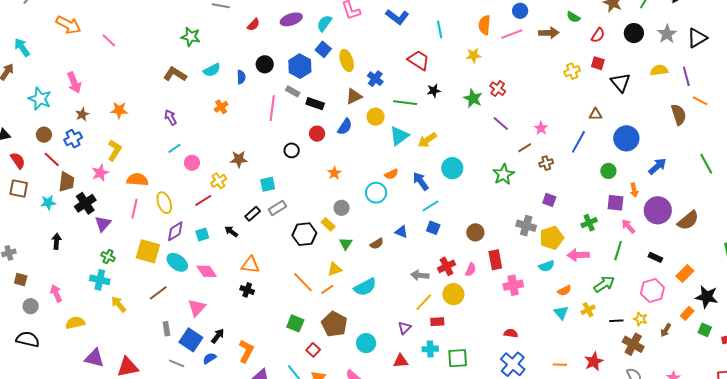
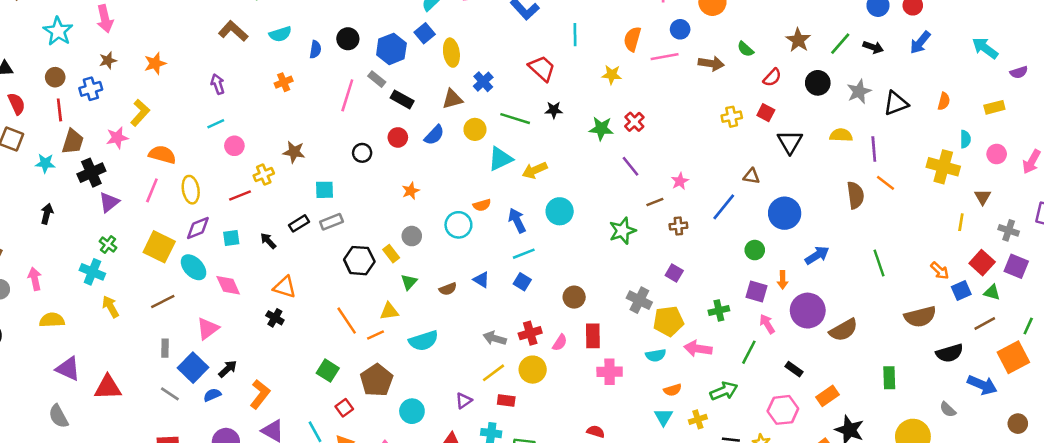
green star: (473, 98) -> (601, 129), turned -30
orange star: (119, 110) -> (155, 63), turned -30
red line: (52, 159) -> (59, 110), turned 30

